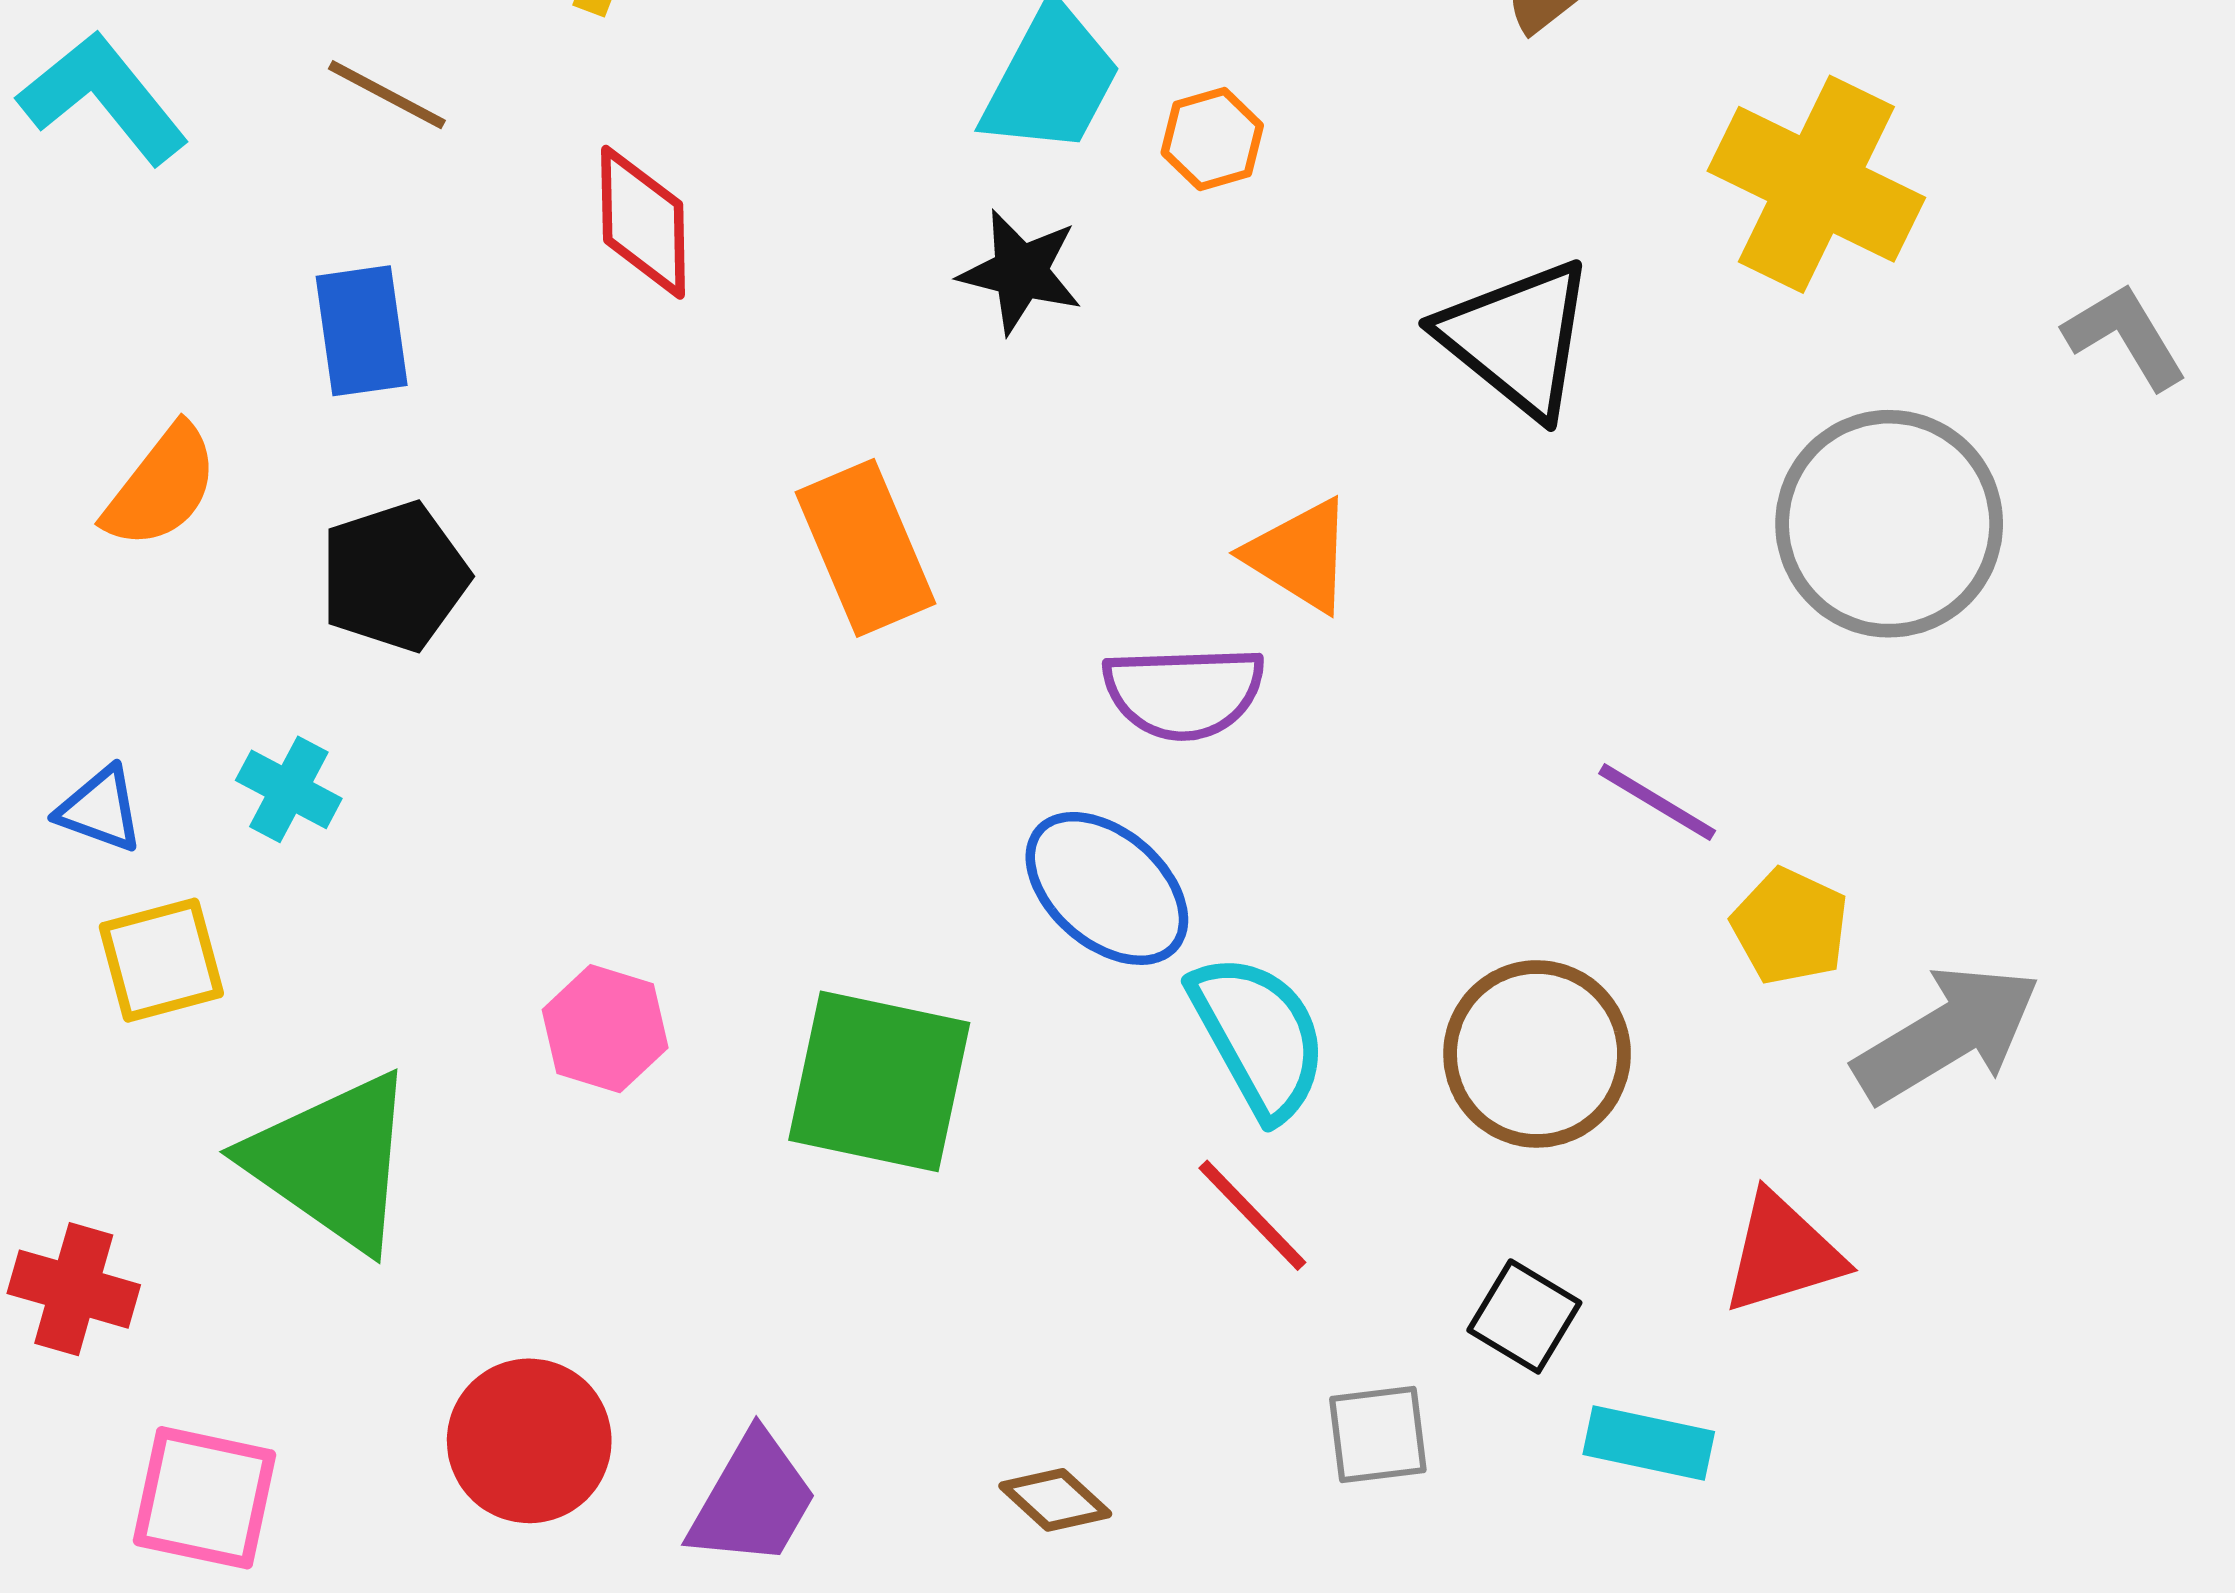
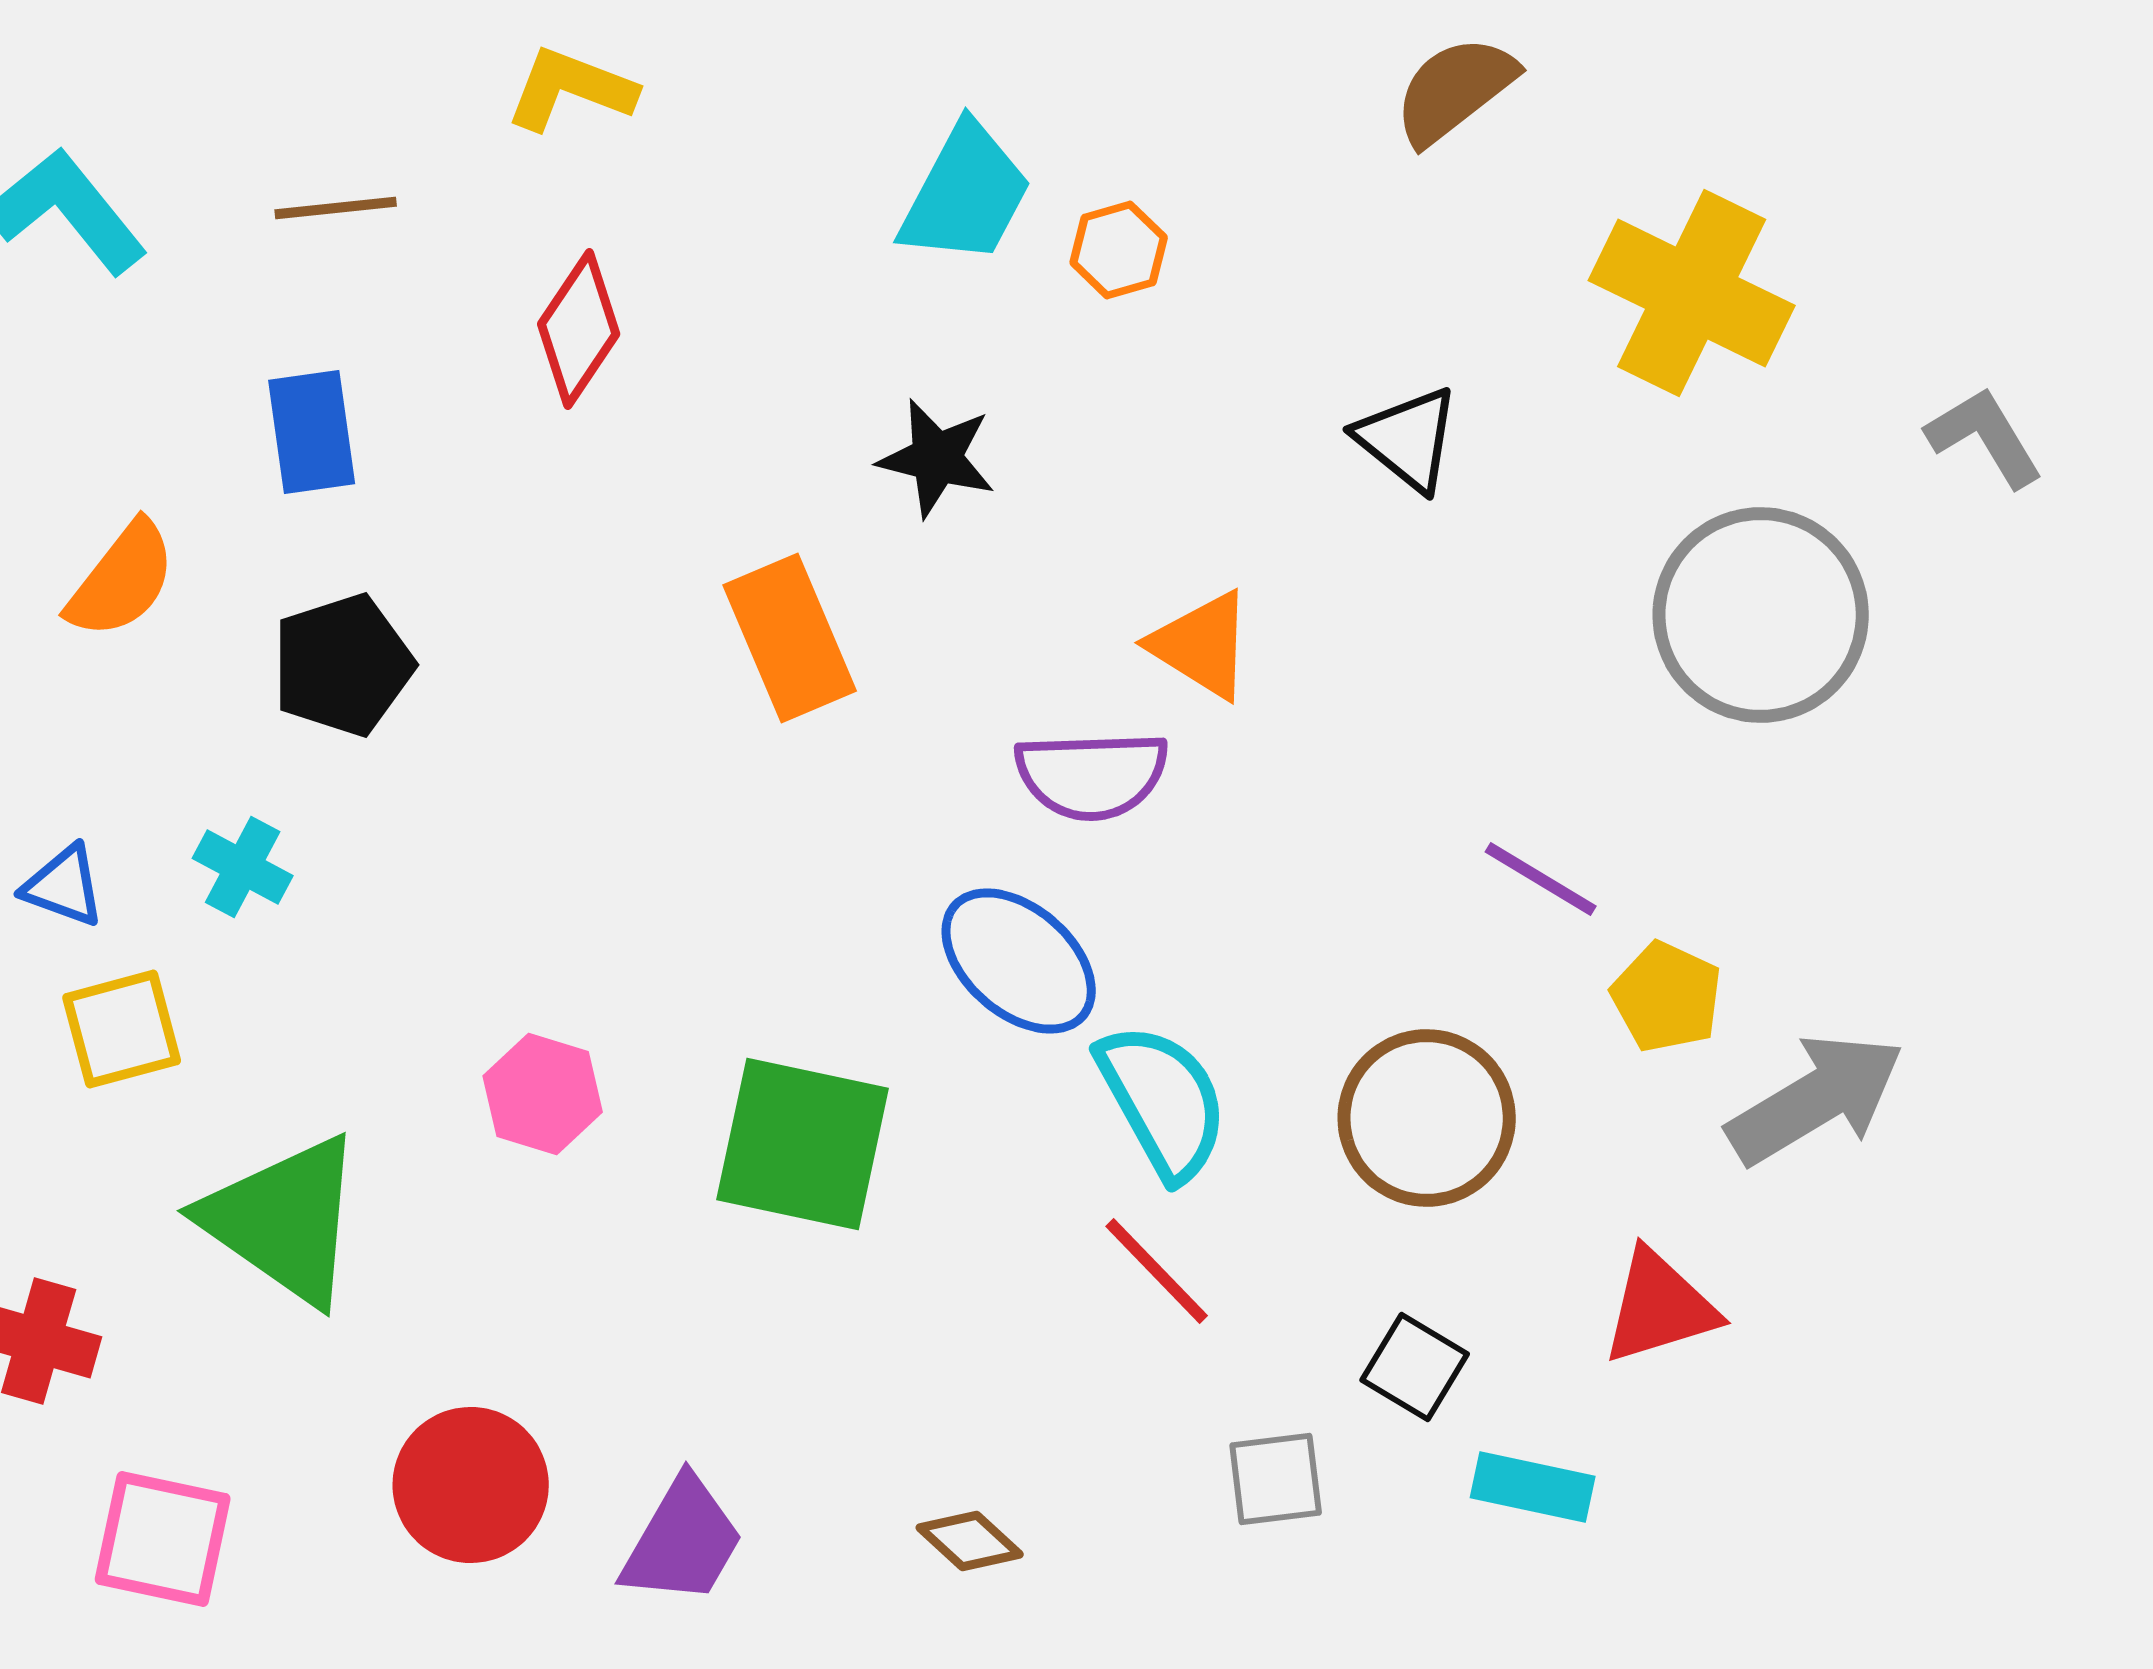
brown line: (387, 95) -> (336, 208), turned -34
red diamond: (643, 222) -> (579, 329), turned 35
black star: (1020, 272) -> (937, 458), moved
black triangle: (1517, 338) -> (1408, 439), size x0.7

